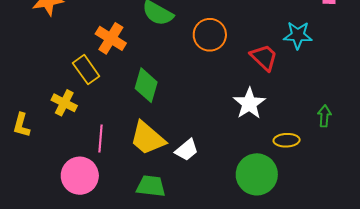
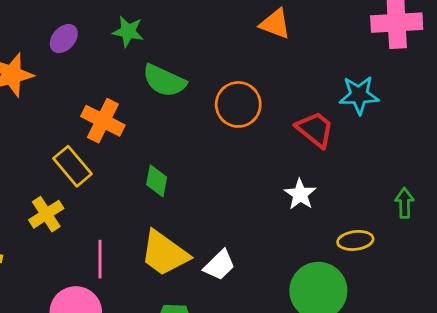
green diamond: (146, 85) -> (157, 181), size x0.7
yellow cross: (64, 103) -> (46, 214), turned 35
white star: (249, 103) -> (300, 194), size x0.7

